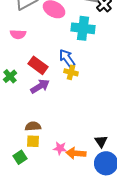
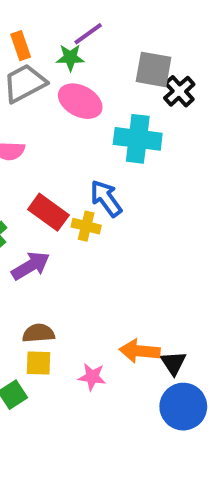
yellow cross: (71, 72) -> (86, 226), moved
purple arrow: (40, 86) -> (31, 266), moved
orange arrow: (76, 153) -> (140, 351), moved

